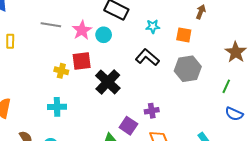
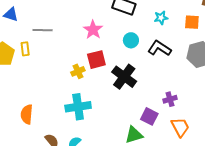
gray line: (51, 25) -> (43, 30), moved
cyan circle: (104, 35) -> (131, 40), moved
yellow cross: (61, 71) -> (78, 71), turned -32
cyan cross: (57, 107) -> (78, 107), size x1.4

